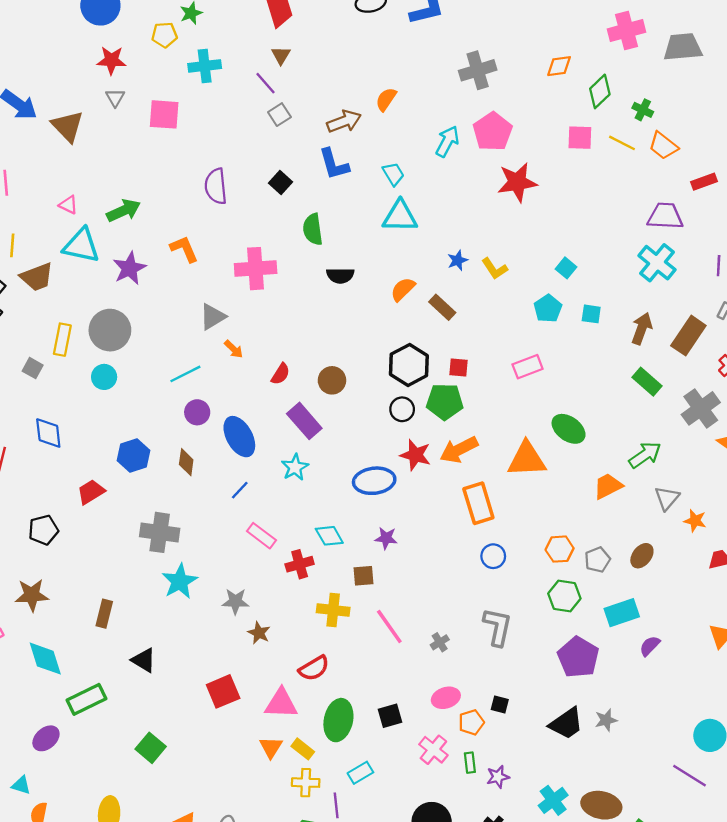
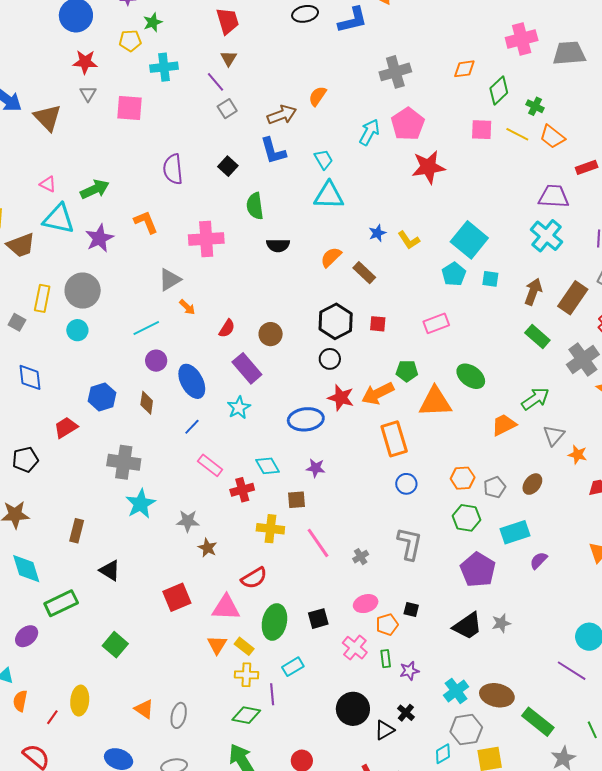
cyan square: (566, 268) -> (469, 240), size x2.0
green pentagon: (445, 402) -> (407, 371), moved, size x0.7

